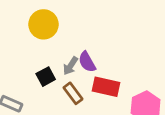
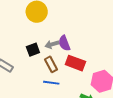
gray arrow: (71, 66) -> (52, 44), turned 32

